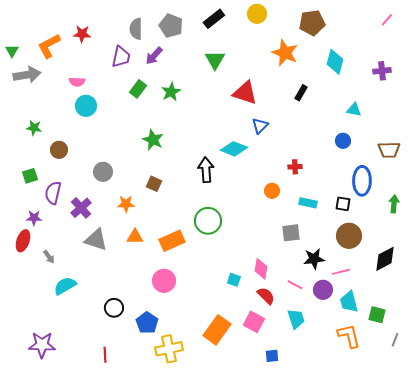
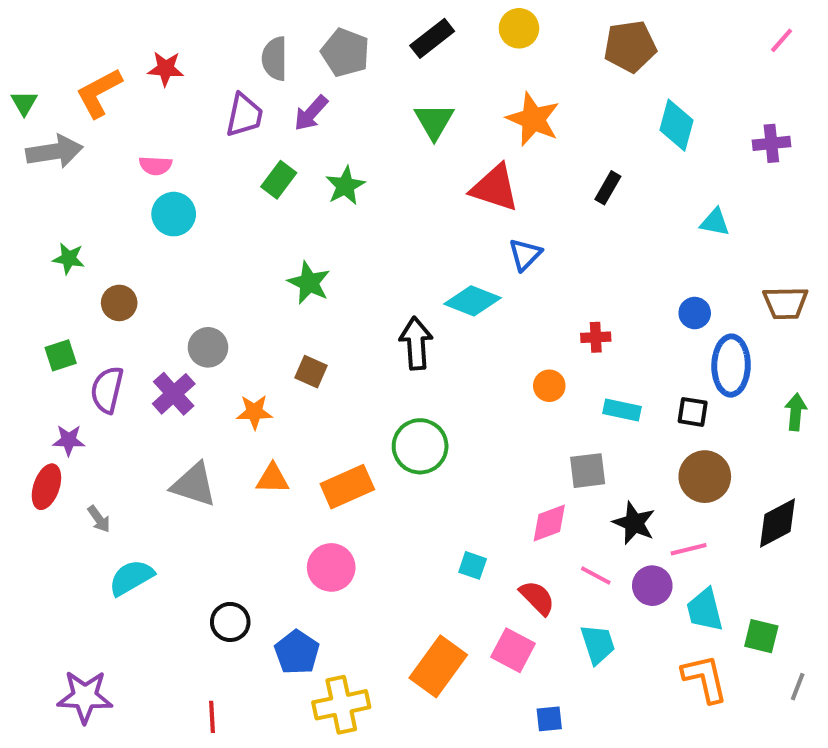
orange star: (285, 53) -> (533, 119), moved
blue circle: (343, 141) -> (695, 313), moved
purple cross: (81, 208) -> (174, 394), moved
black star: (314, 259) -> (634, 523), turned 30
pink diamond: (261, 269) -> (549, 523), moved, turned 60

